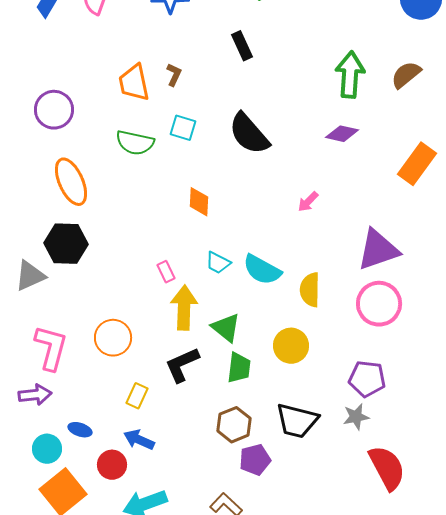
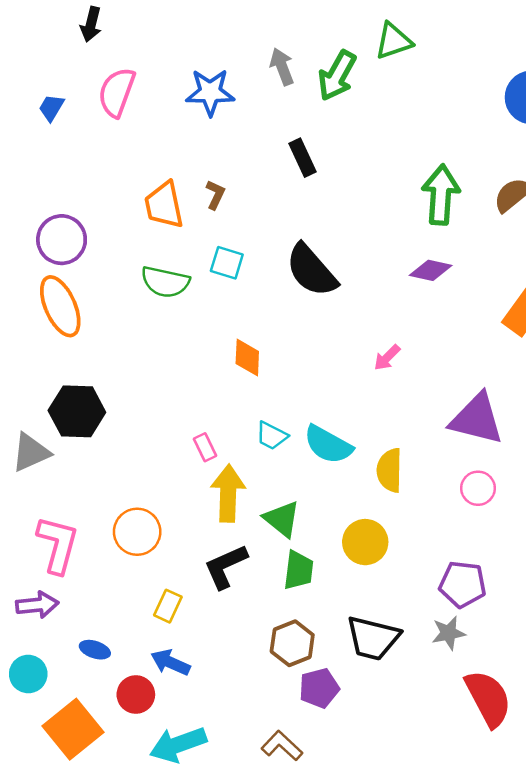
orange ellipse: (71, 182) -> (60, 306), moved
purple triangle: (378, 250) -> (477, 419), turned 33
pink circle: (379, 304) -> (478, 488), size x0.6
cyan circle: (47, 449) -> (28, 674), moved

